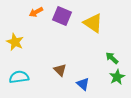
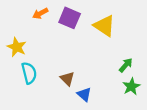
green arrow: (112, 58) -> (126, 65), turned 88
cyan semicircle: (19, 77) -> (29, 73), moved, turned 84
blue triangle: (83, 84) -> (84, 94), moved

